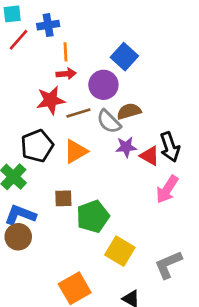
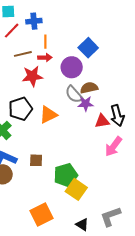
brown line: (78, 113) -> (23, 54), moved
purple star: (126, 147) -> (86, 104), moved
red triangle: (150, 156) -> (102, 121), turned -42
brown square: (63, 198) -> (36, 160), moved
green pentagon: (93, 217) -> (66, 175), moved
gray L-shape: (168, 265) -> (110, 216), moved

